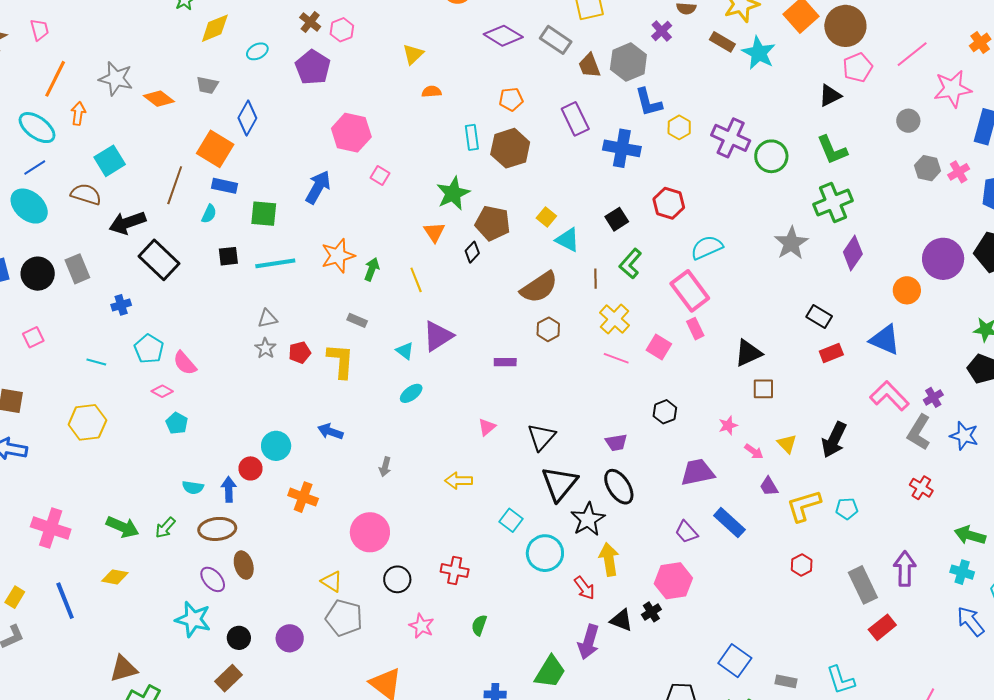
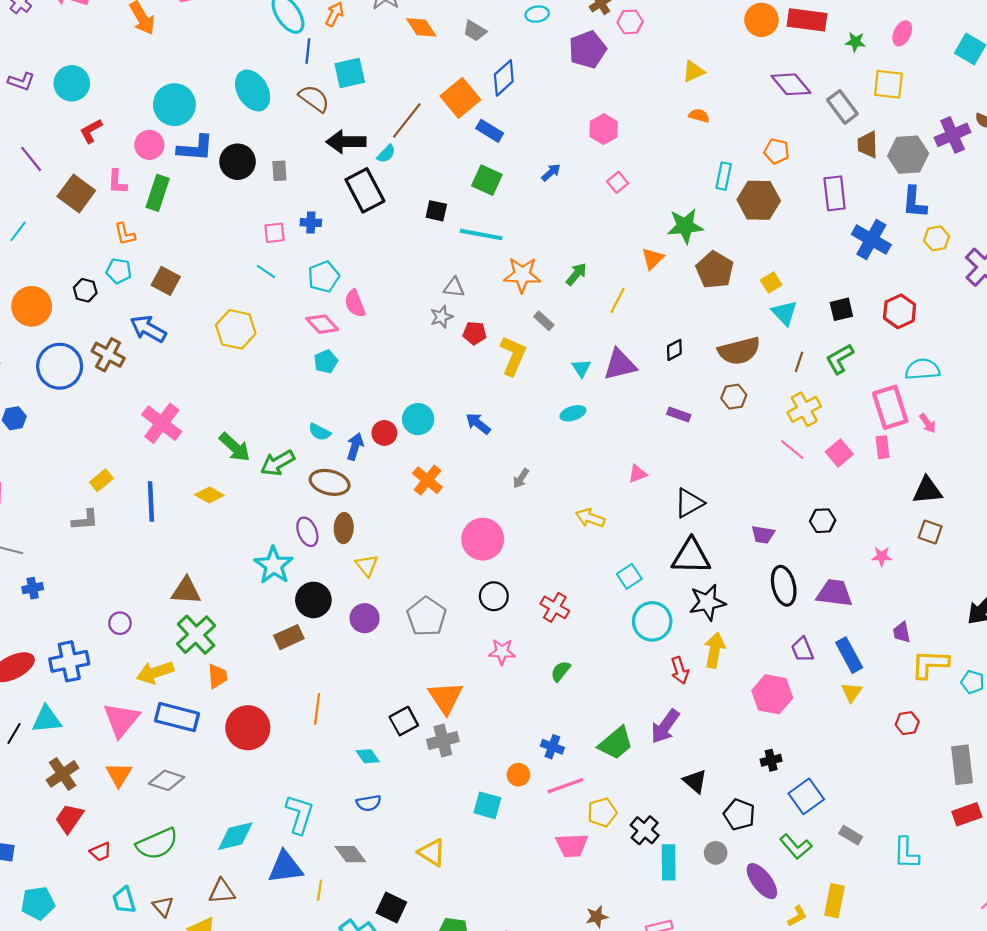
purple cross: (662, 31) -> (953, 135), size x1.5
pink hexagon: (351, 133) -> (604, 129), size x0.7
blue line: (35, 168) -> (308, 51), moved, turned -70
blue rectangle: (225, 186) -> (490, 131), moved
blue arrow: (318, 187) -> (551, 172), size x0.6
cyan semicircle: (209, 214) -> (386, 154), moved
black diamond: (472, 252) -> (674, 350), moved
orange star: (338, 256) -> (522, 275), moved
gray rectangle: (77, 269) -> (279, 171), size x0.7
yellow line: (416, 280) -> (618, 300), turned 30
pink square: (33, 337) -> (275, 233), moved
pink diamond: (162, 391) -> (322, 324), size x1.4
yellow triangle: (787, 444) -> (852, 692), moved
pink arrow: (754, 451) -> (928, 423), moved
black triangle: (559, 484) -> (691, 556), turned 33
black ellipse: (619, 487) -> (784, 586), moved
green arrow: (165, 528) -> (278, 463), size x1.4
yellow triangle: (332, 581) -> (367, 565), moved
black cross: (651, 612) -> (771, 760), moved
black triangle: (621, 620) -> (695, 781), moved
pink star: (421, 626) -> (502, 652), turned 30
black circle: (239, 638) -> (313, 600), size x1.4

